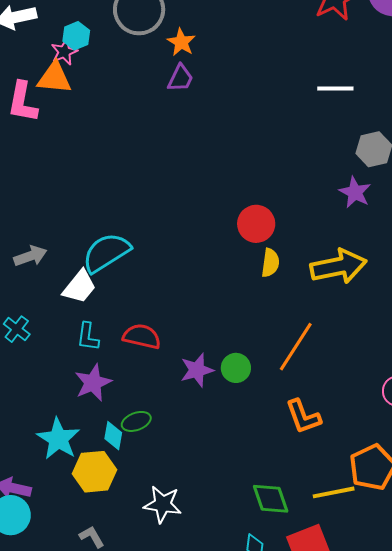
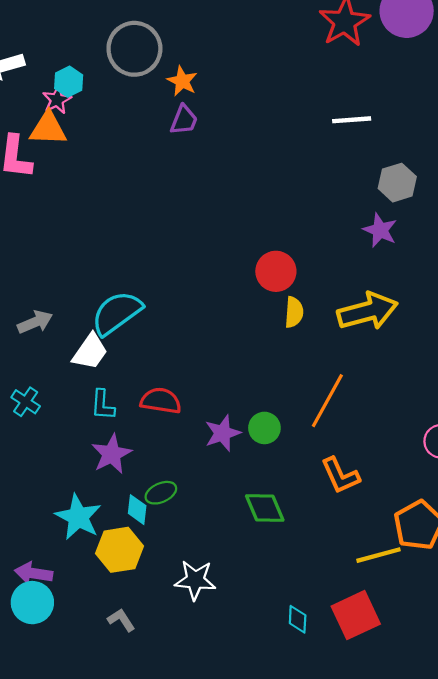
green diamond: (271, 499) -> (265, 508), moved

